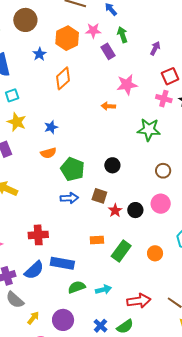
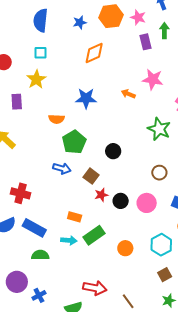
blue star: (51, 127) -> (86, 98), moved, size x1.5
cyan arrow: (103, 290) -> (69, 240), moved
blue cross: (101, 326) -> (39, 295), moved

